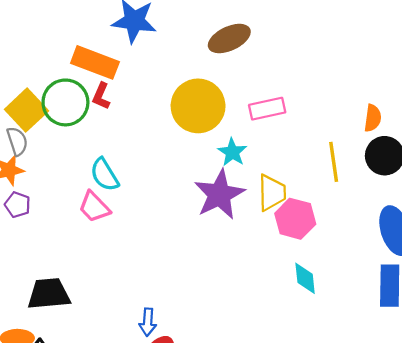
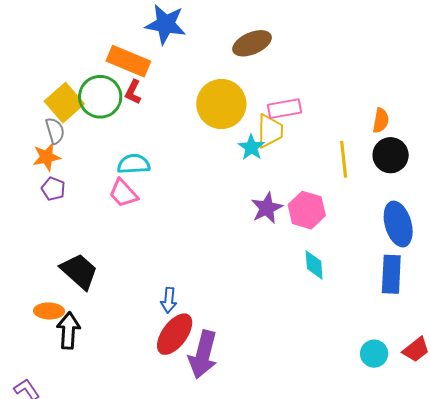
cyan semicircle: (104, 175) -> (134, 164), turned 116
yellow trapezoid: (272, 193) -> (270, 131), moved
purple star: (219, 194) -> (267, 208), moved, size x0.7
black trapezoid: (49, 294) -> (79, 271), turned 45

